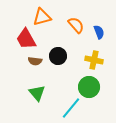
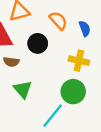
black circle: (58, 56) -> (38, 43), moved
green triangle: (37, 93) -> (23, 89), moved

